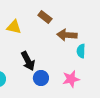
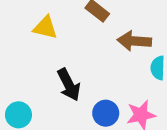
blue circle: (41, 78) -> (106, 113), moved

